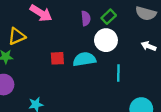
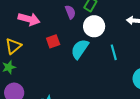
red square: (57, 58) -> (53, 41), moved
cyan semicircle: (84, 59) -> (80, 49), turned -30

